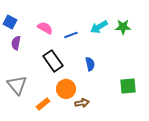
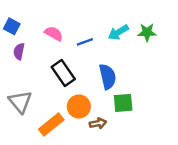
blue semicircle: (90, 64) -> (108, 77), size x1.5
green square: (128, 86) -> (123, 103), moved
orange rectangle: (43, 104) -> (51, 124), size x1.5

